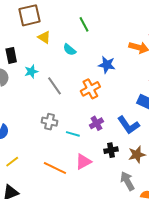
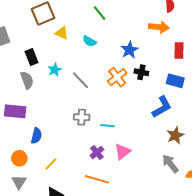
blue star: (107, 65) -> (130, 50), turned -30
purple cross: (96, 123) -> (97, 152), moved
blue L-shape: (128, 125) -> (162, 107), turned -75
black cross: (111, 150) -> (141, 72), moved, turned 32
orange line: (55, 168) -> (97, 179), moved

